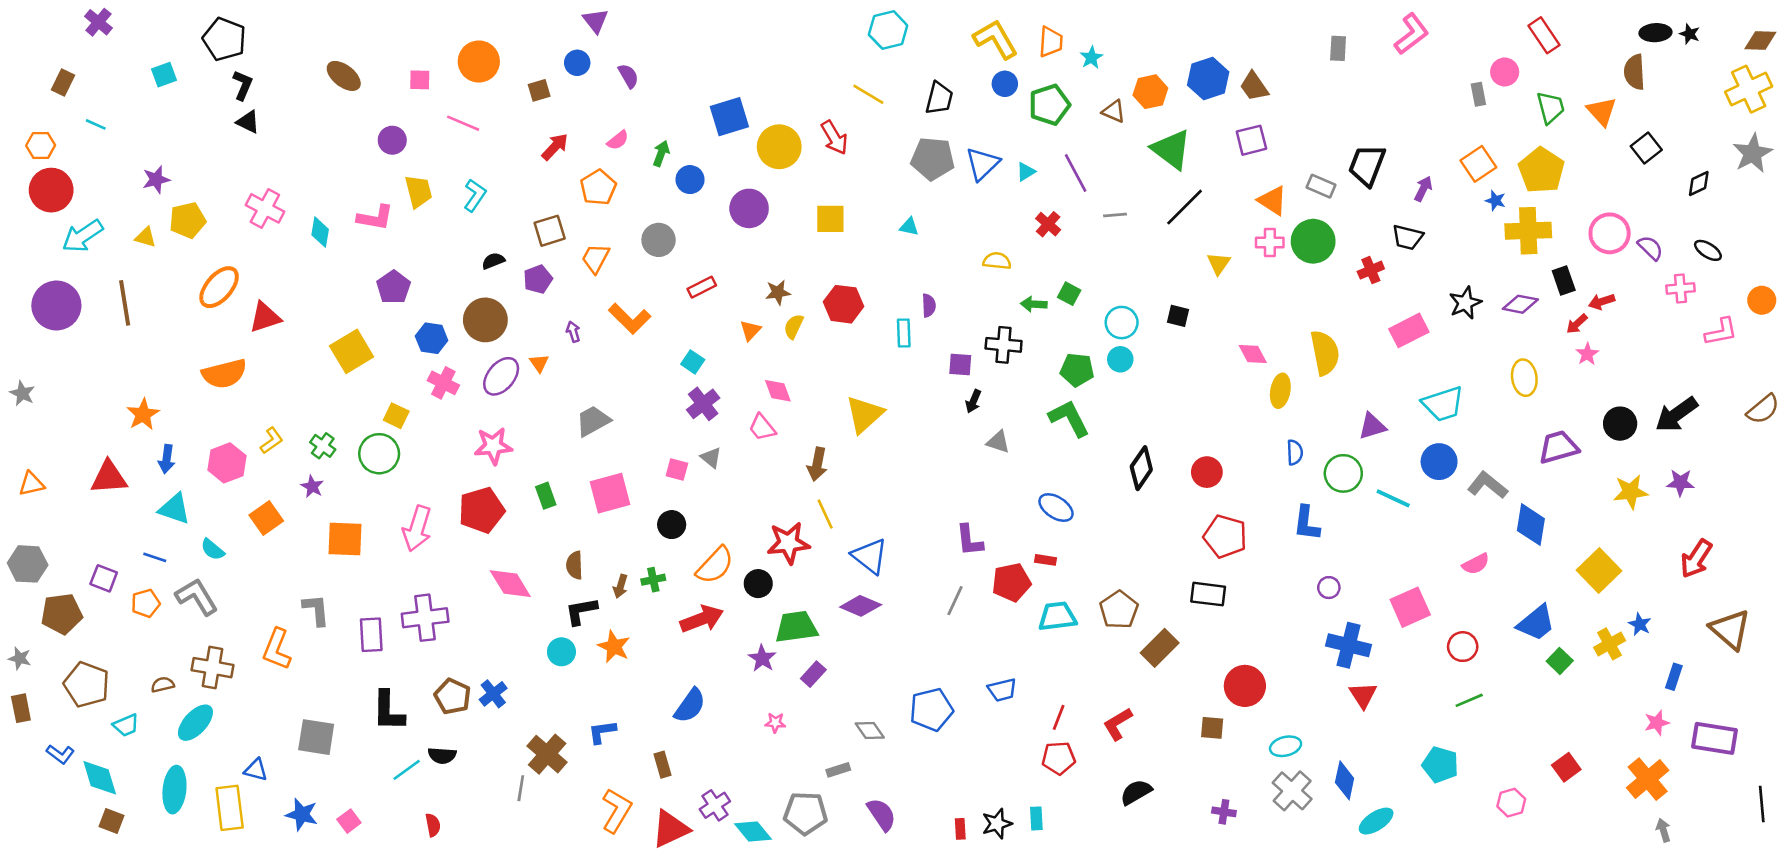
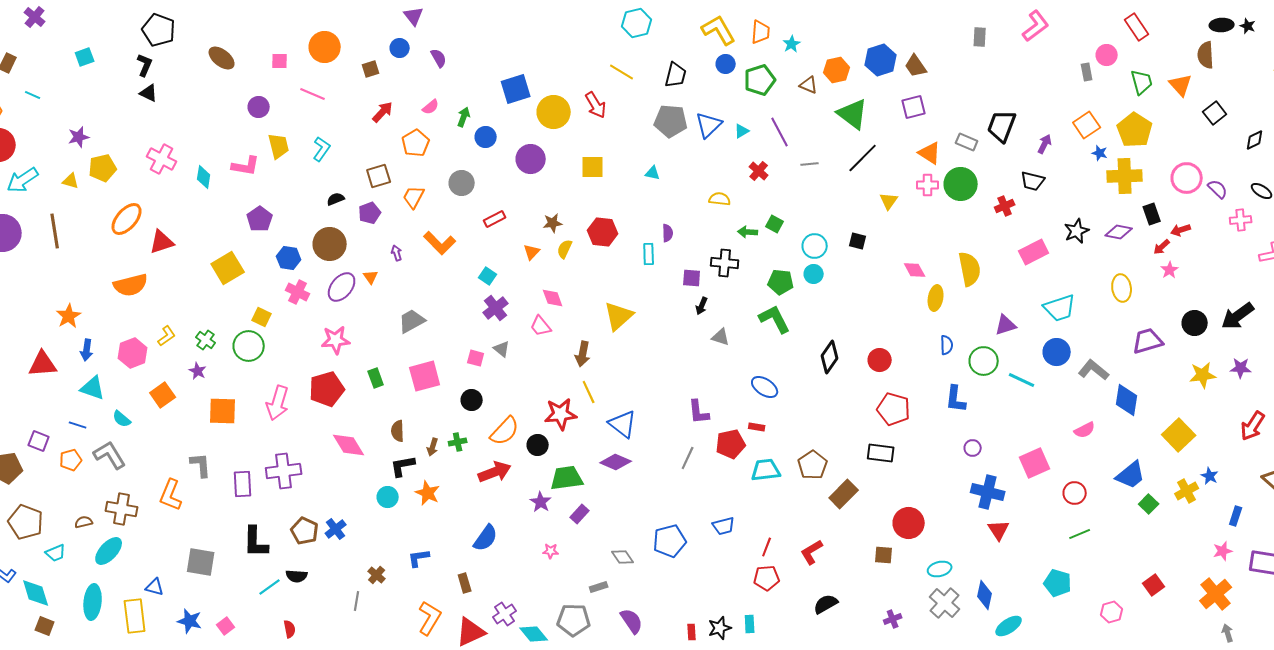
black pentagon: (224, 39) -> (159, 30), moved
brown cross: (547, 754) -> (377, 575), size x0.6
purple cross: (1224, 812) -> (893, 619), turned -30

